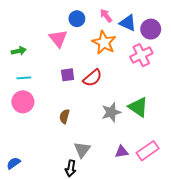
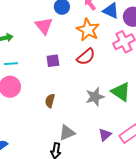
red semicircle: (92, 78) -> (86, 57), moved
gray triangle: (82, 150) -> (67, 133), turned 30
purple triangle: (122, 152) -> (105, 135), turned -32

